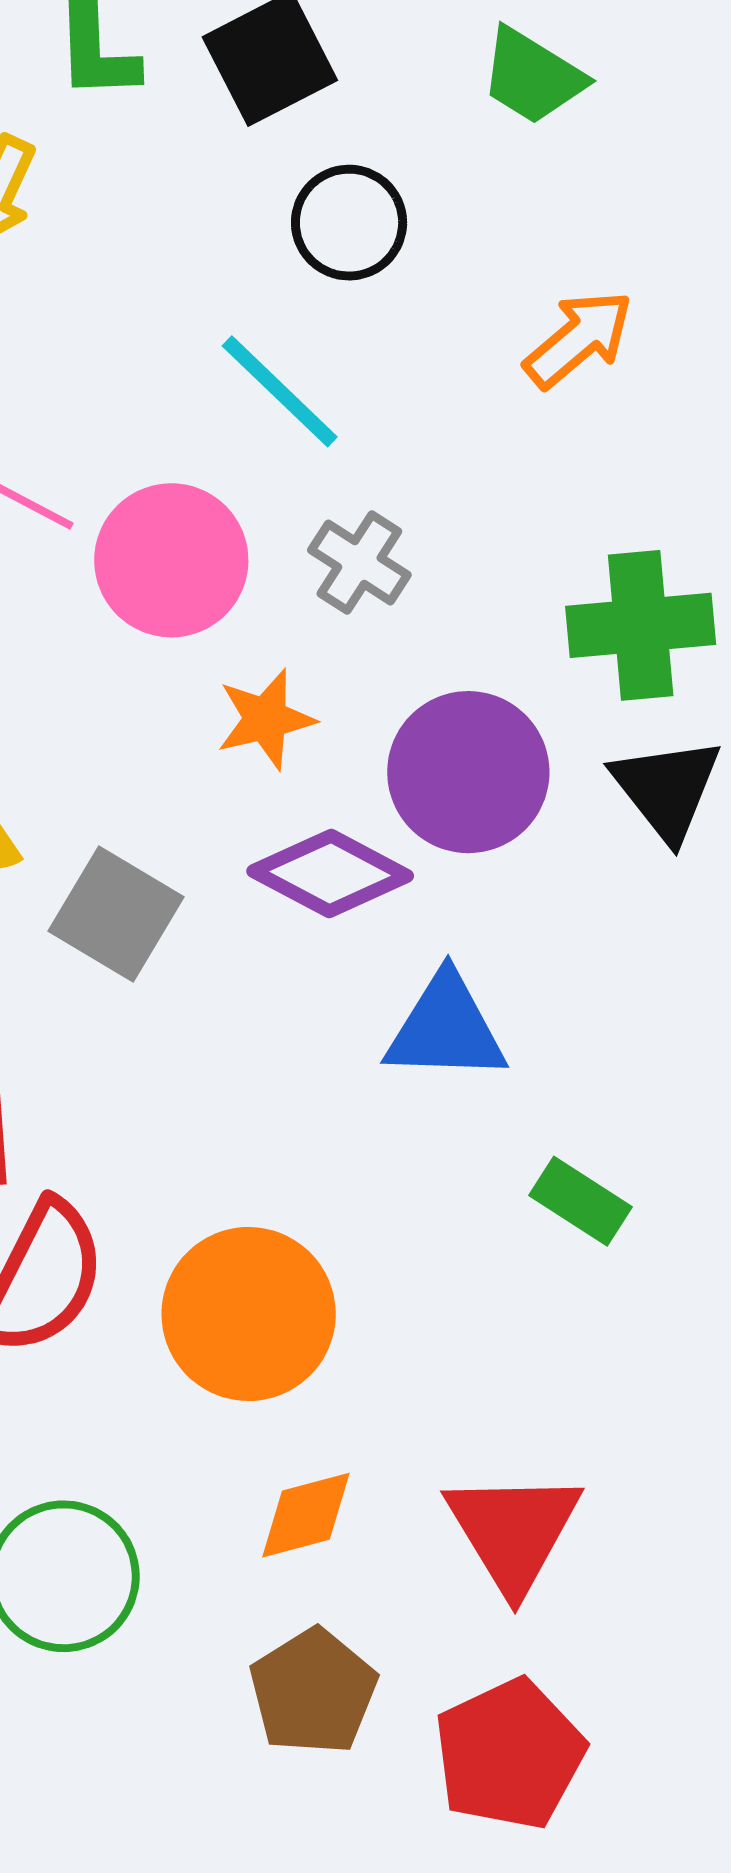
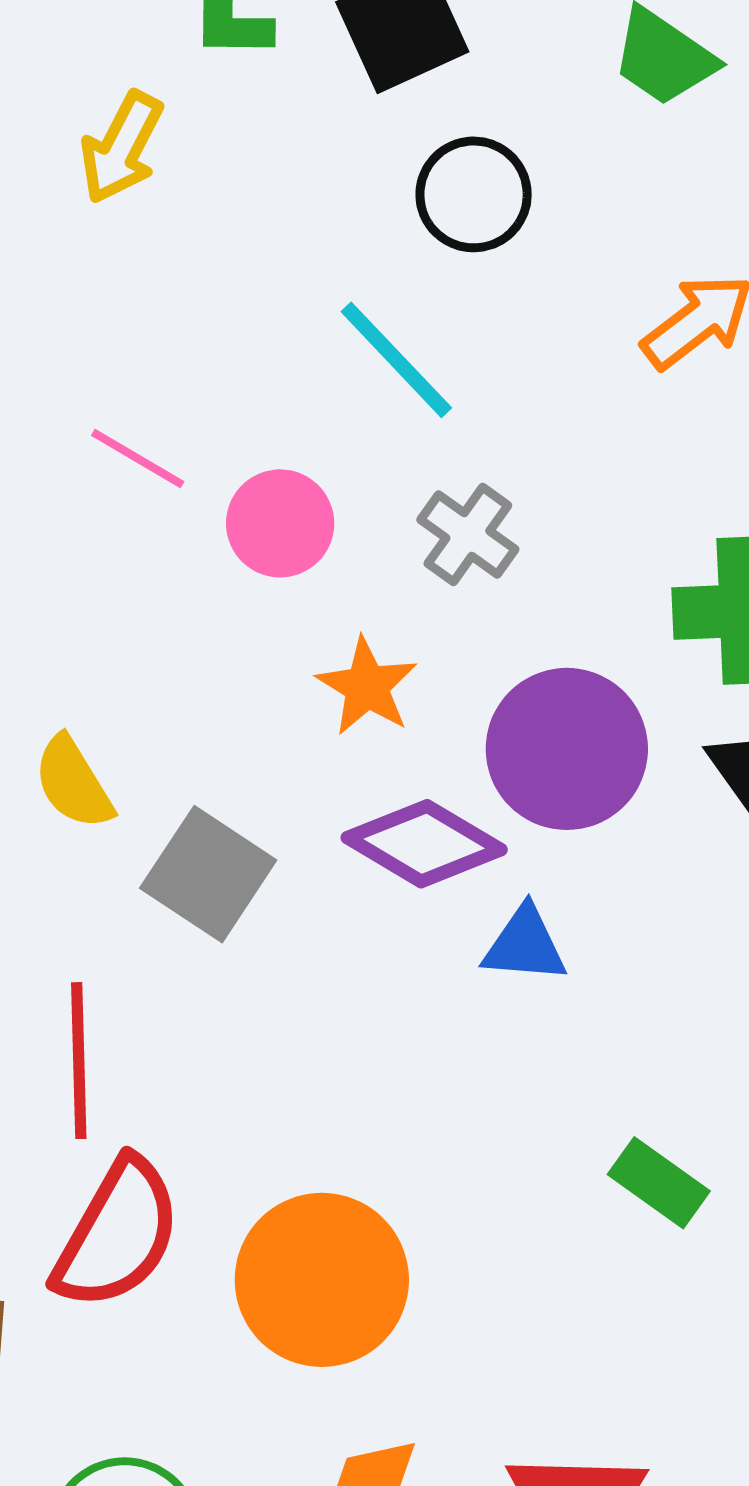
pink circle: (171, 560) -> (280, 523), size x0.7
orange star: (266, 719) -> (367, 686), turned -30
blue triangle: (446, 1028) -> (525, 945), moved, size x0.7

